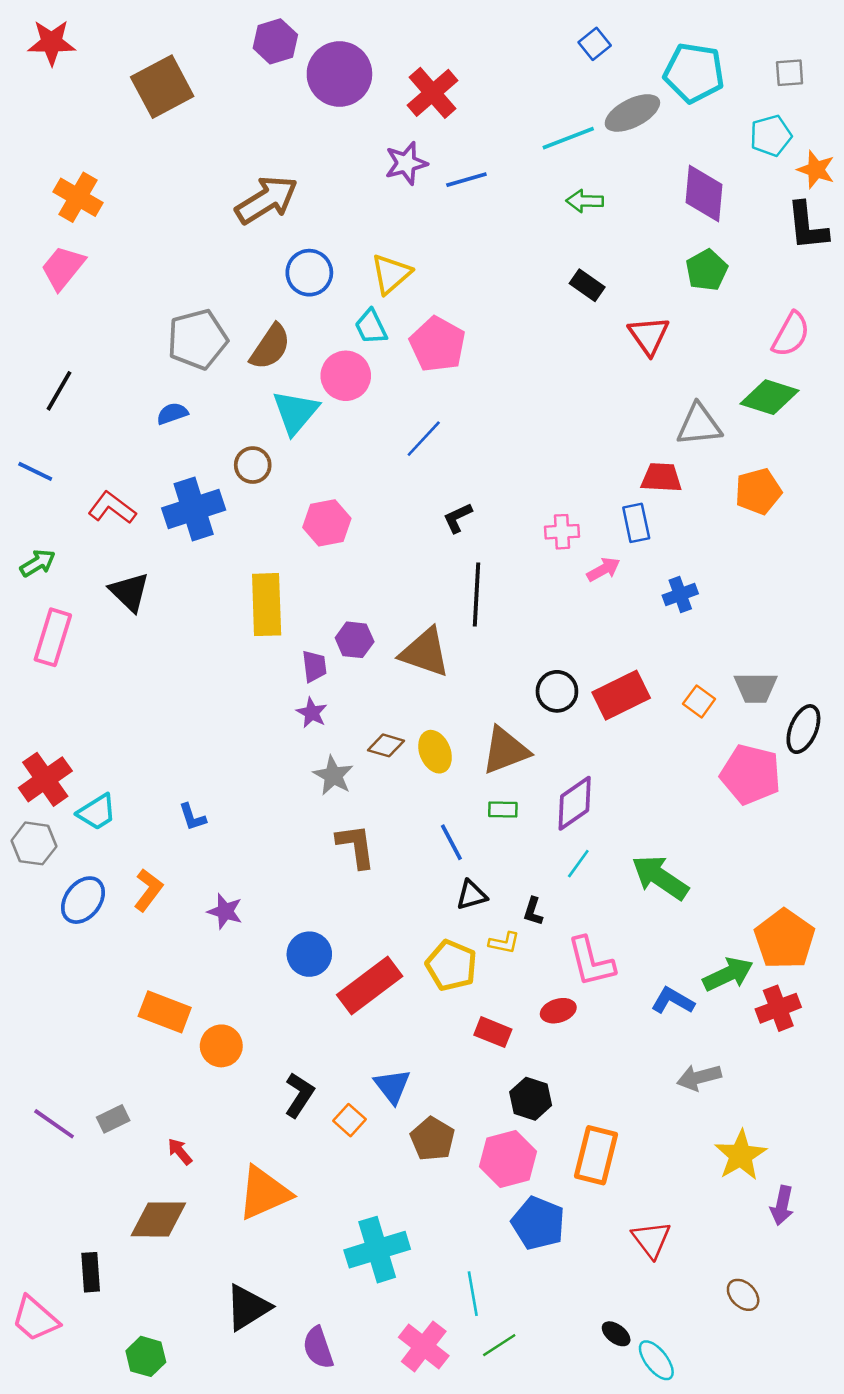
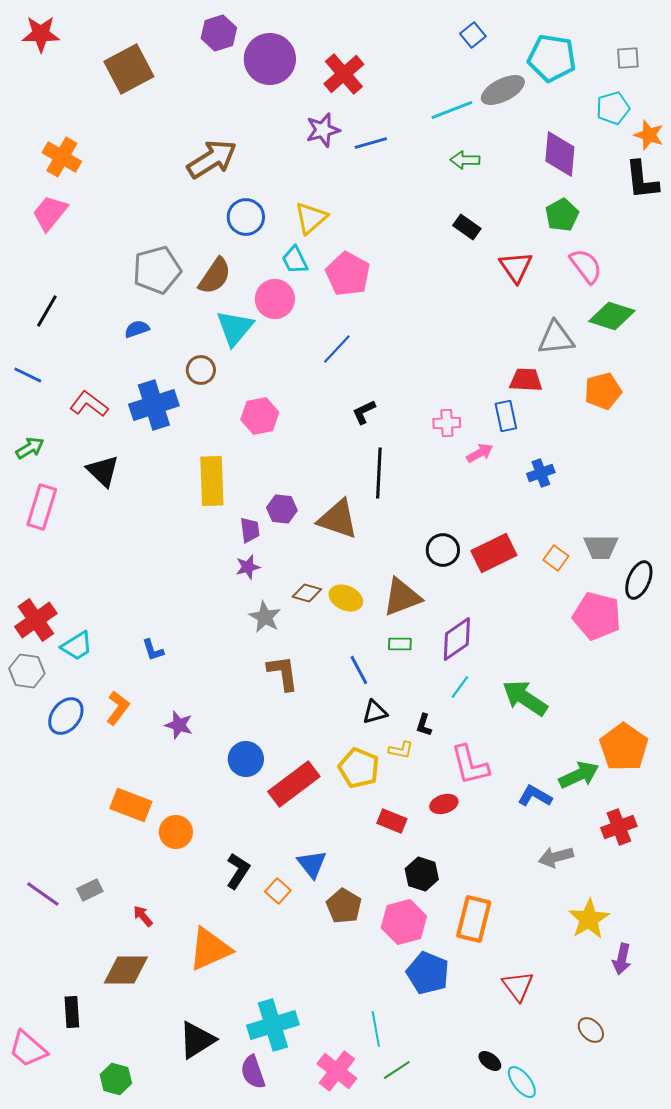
pink semicircle: (791, 334) -> (586, 266), moved, turned -66
purple star: (312, 713) -> (248, 567), turned 30
yellow ellipse: (435, 752) -> (346, 598), turned -44
red cross: (778, 1008) -> (619, 827), moved
cyan cross: (377, 1250) -> (273, 1025), moved

